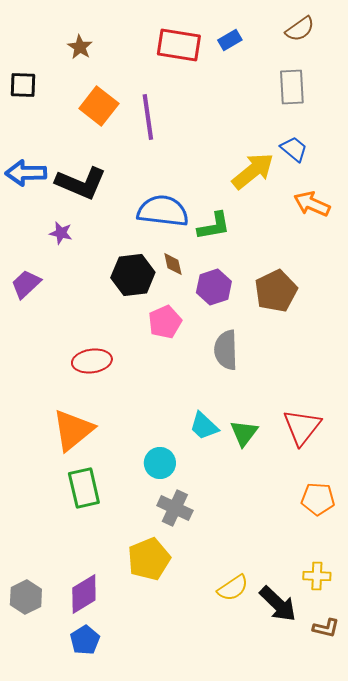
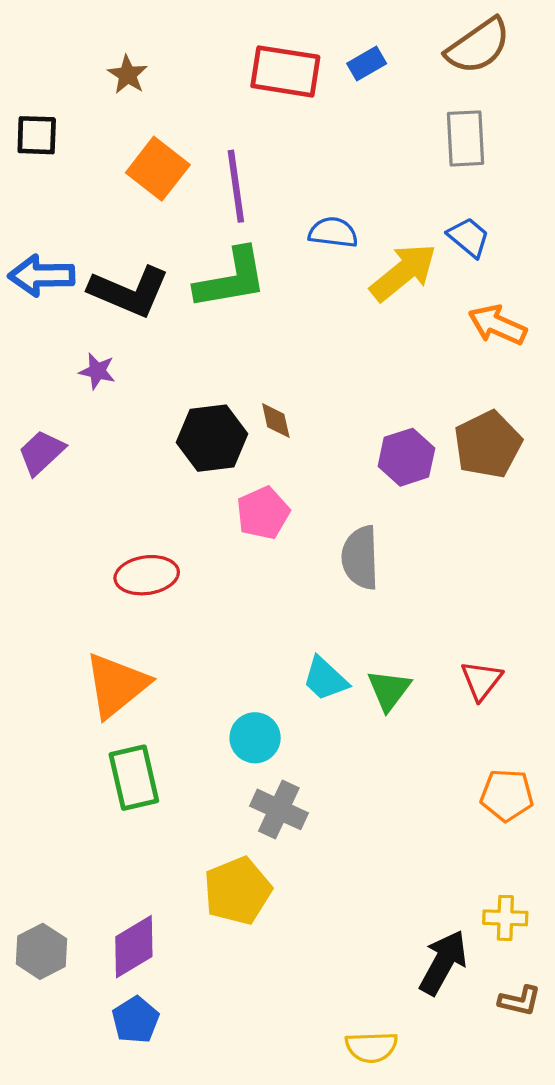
brown semicircle: (300, 29) -> (478, 46), size x1.4
blue semicircle: (163, 211) -> (333, 232), moved, size x0.6
green L-shape: (214, 226) -> (231, 279), moved, size x1.4
purple hexagon: (214, 287) -> (406, 457), moved
brown pentagon: (276, 291) -> (488, 444), moved
red triangle: (302, 427) -> (481, 680), size x0.7
yellow semicircle: (233, 588) -> (371, 1047), moved, turned 32
black arrow: (278, 604) -> (443, 963), turned -105

